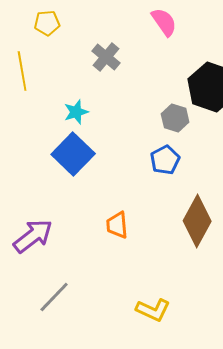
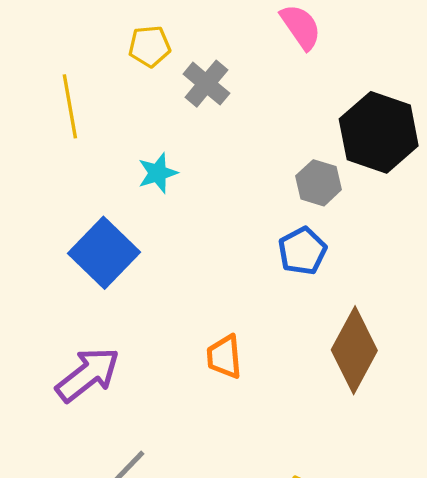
yellow pentagon: (47, 23) -> (150, 46), moved
blue square: (73, 154) -> (104, 253), moved

